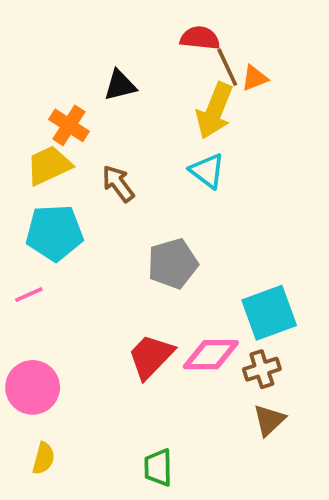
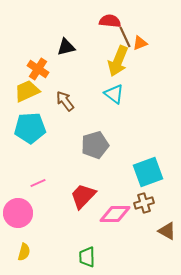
pink line: (29, 295) -> (38, 183), moved
pink diamond: (211, 355) -> (115, 214), moved
brown triangle: (269, 420) -> (167, 231), moved, turned -48

